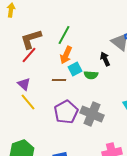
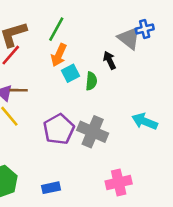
green semicircle: (91, 75) -> (91, 81), turned -88
brown line: (59, 80) -> (19, 90), moved

